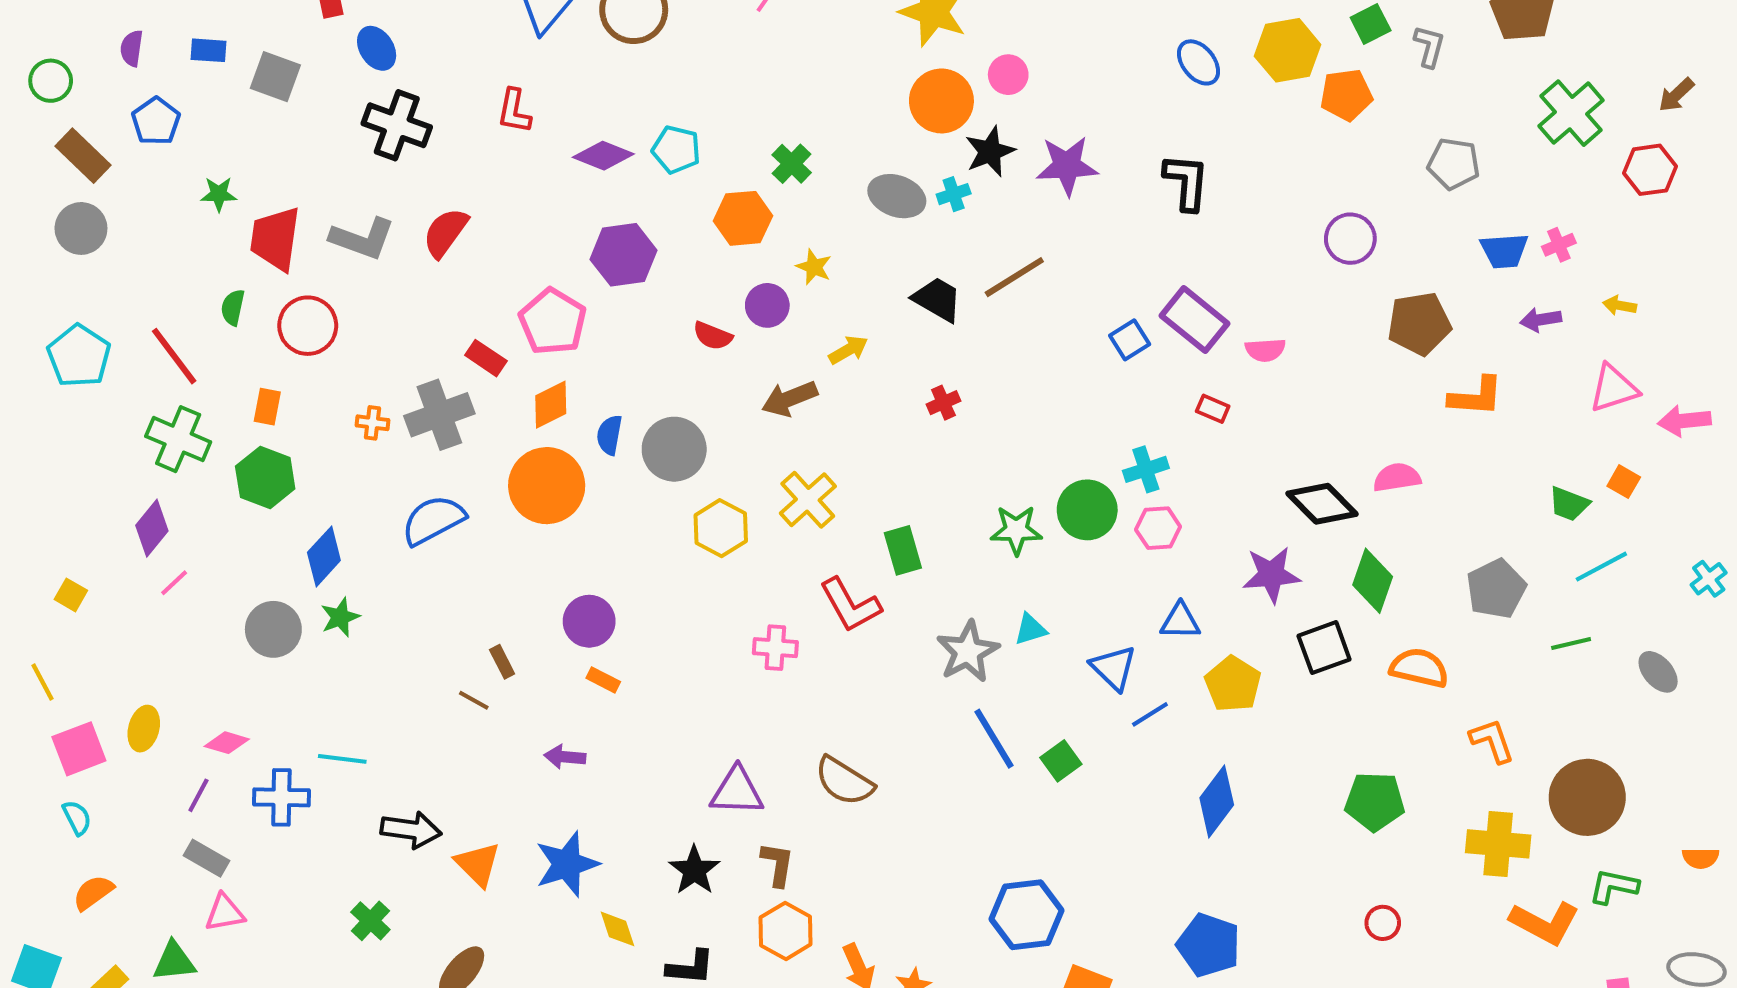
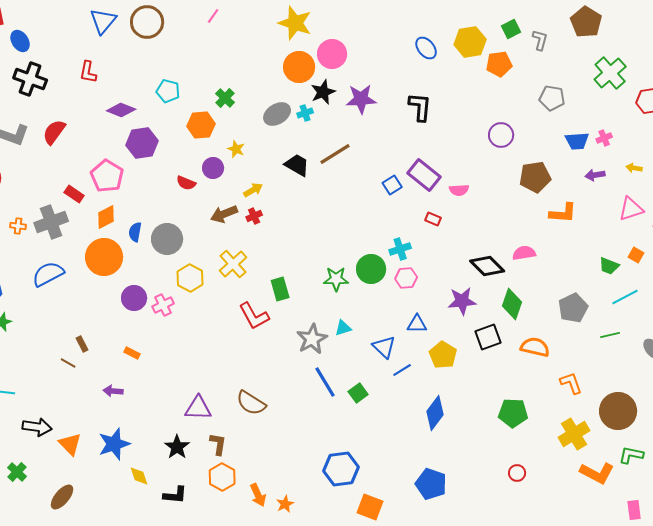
pink circle: (1008, 75) -> (332, 54), size x1.5
purple diamond: (603, 156) -> (121, 110), moved
gray ellipse: (897, 196) -> (277, 114), turned -52
red cross: (943, 403) -> (254, 216), moved
purple circle: (589, 621) -> (134, 298), moved
pink cross: (775, 648) -> (163, 305), moved, turned -30
yellow cross: (1498, 844) -> (574, 434), turned -36

